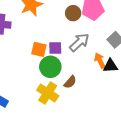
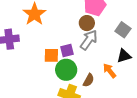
brown circle: (73, 13) -> (87, 23), moved
orange arrow: (100, 61) -> (110, 71), moved

